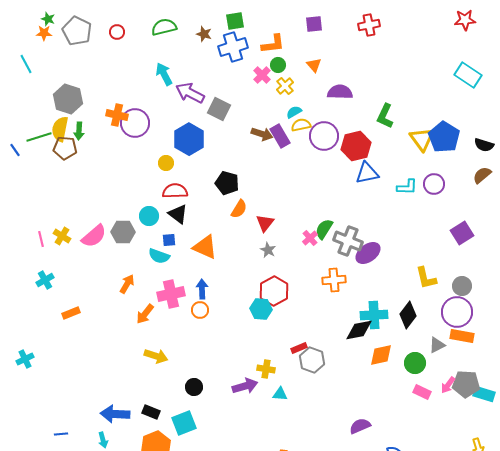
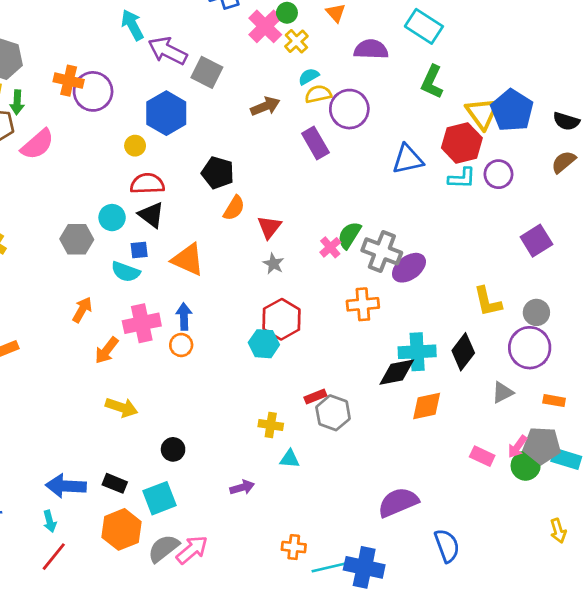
pink cross: (262, 75) -> (265, 26), size x1.4
cyan rectangle: (468, 75) -> (424, 26), moved
brown arrow: (262, 134) -> (265, 106), turned -40
purple rectangle: (280, 136) -> (315, 143), moved
red hexagon: (356, 146) -> (462, 143), moved
pink semicircle: (94, 236) -> (37, 144), moved
orange rectangle: (462, 336) -> (554, 401), moved, size x0.7
green circle: (415, 363) -> (526, 466), moved
purple arrow: (245, 386) -> (242, 487), moved, size x0.7
purple semicircle: (360, 426) -> (398, 502), size x1.4

